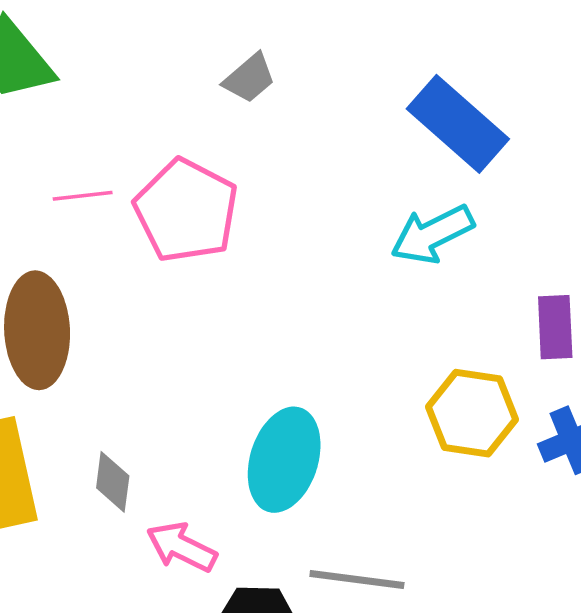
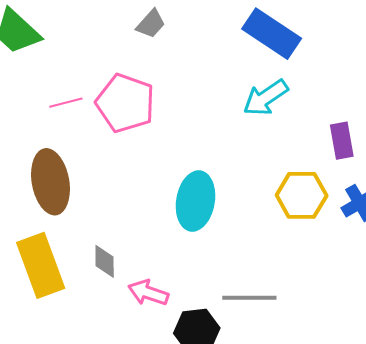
cyan ellipse: (284, 460) -> (195, 201), moved

